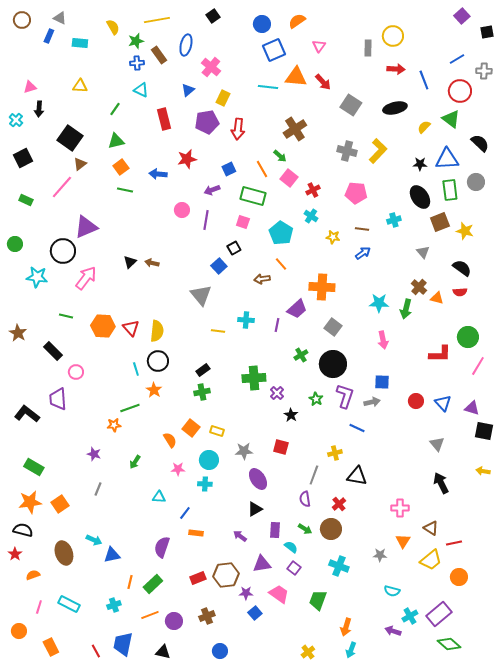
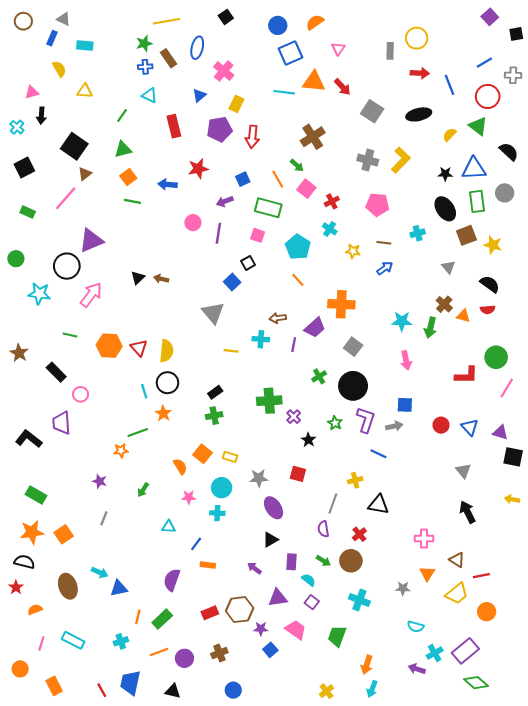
yellow semicircle: (113, 27) -> (59, 69), moved
brown arrow: (262, 279) -> (278, 318), moved

